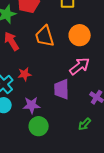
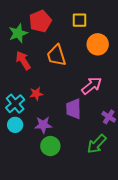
orange circle: (80, 35) -> (98, 44), moved
green arrow: (85, 124) -> (97, 144), size x1.5

